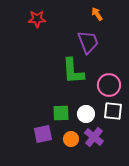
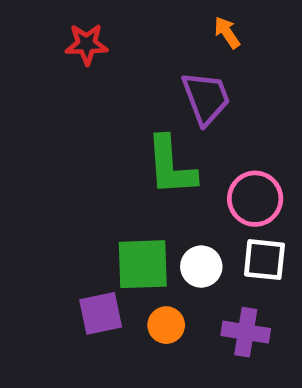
green square: (61, 113) -> (143, 264), size x1.4
purple cross: (94, 137) -> (246, 332), moved, turned -30

